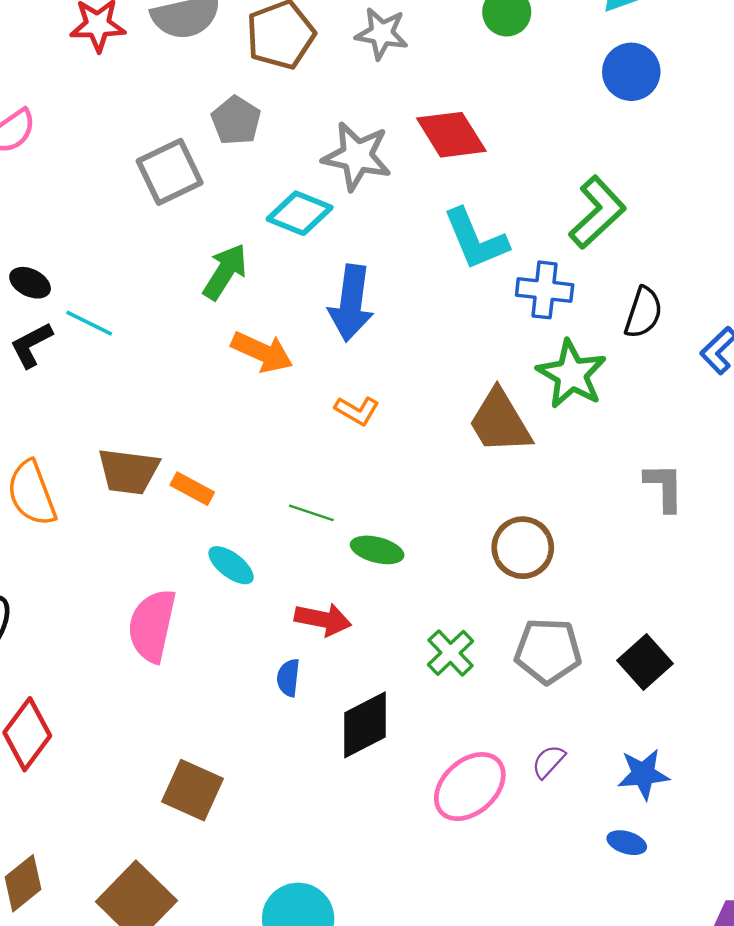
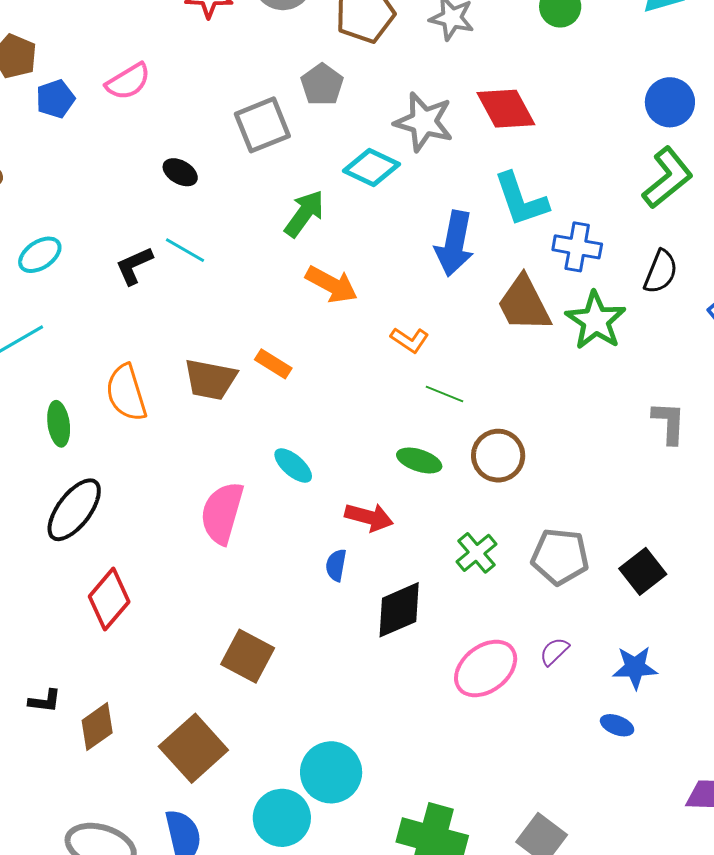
blue circle: (631, 72) -> (670, 102), moved
green L-shape: (597, 212) -> (668, 178), moved
black ellipse: (30, 283) -> (180, 172), moved
blue arrow: (351, 303) -> (454, 244), moved
brown trapezoid: (500, 422) -> (524, 304), moved
orange rectangle: (192, 489) -> (273, 364), moved
green line: (311, 513) -> (445, 394), moved
brown circle: (523, 548) -> (498, 456), moved

